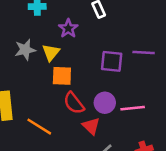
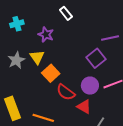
purple square: (112, 61) -> (96, 58), moved, turned -30
orange square: (62, 76) -> (51, 73), turned -30

